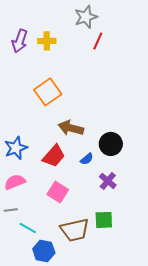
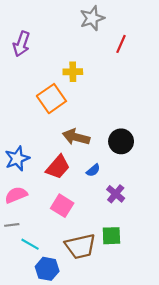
yellow cross: (47, 41) -> (73, 72), moved
red line: (98, 41) -> (121, 44), moved
black circle: (111, 144) -> (121, 141), moved

